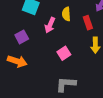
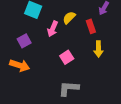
yellow semicircle: (66, 14) -> (69, 18), turned 48

